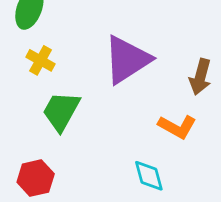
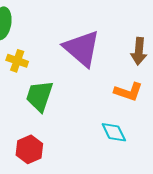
purple triangle: (127, 60) -> (82, 48), turned -36

